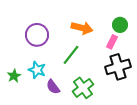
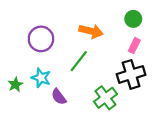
green circle: (120, 25) -> (133, 19), moved
pink rectangle: (112, 42) -> (134, 46), moved
green cross: (83, 88) -> (105, 98), moved

